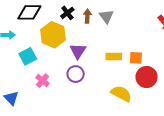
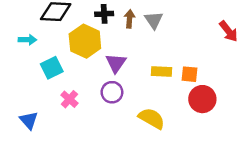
black cross: (67, 13) -> (104, 14), turned 32
yellow semicircle: (121, 94) -> (152, 118), moved

